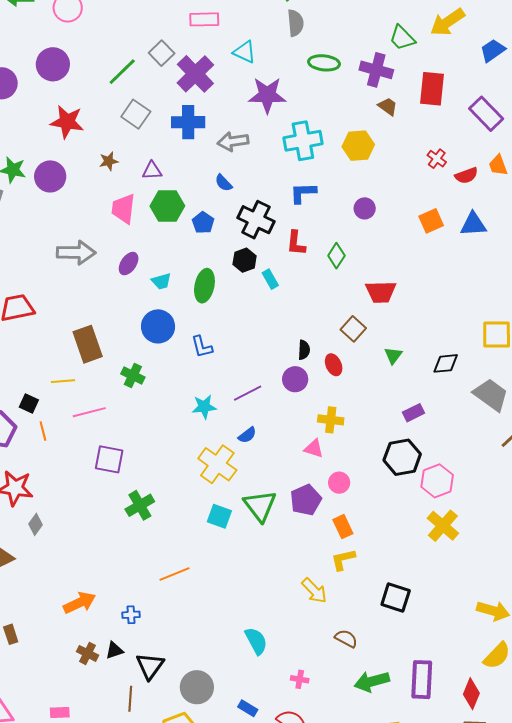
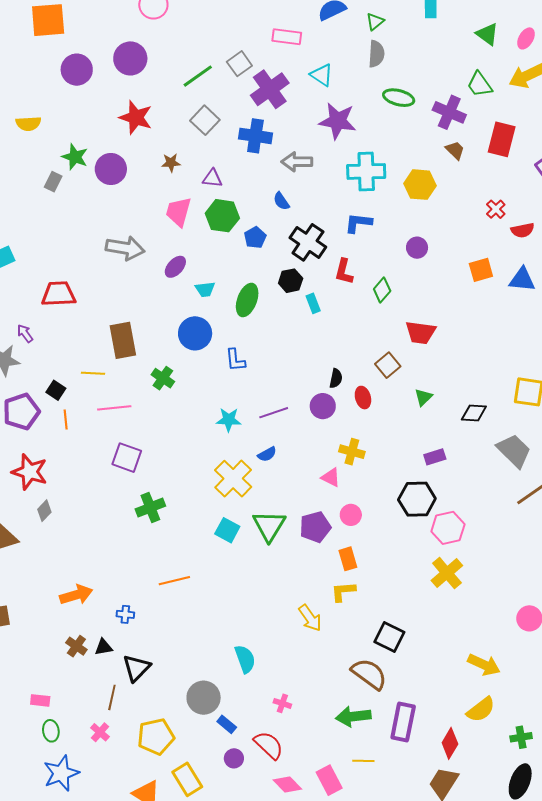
brown semicircle: (346, 638) -> (369, 674), moved, size x1.6
gray circle: (197, 687) -> (204, 698), moved

